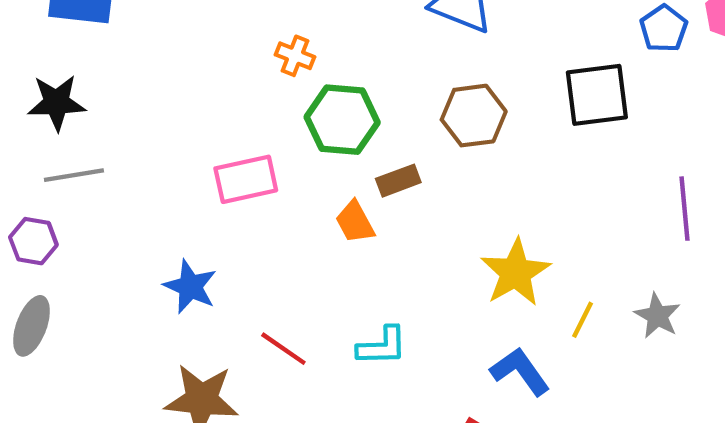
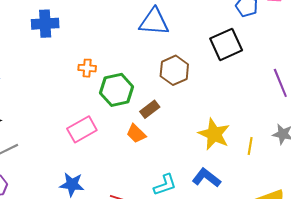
blue L-shape: (520, 371) -> (206, 178), moved

